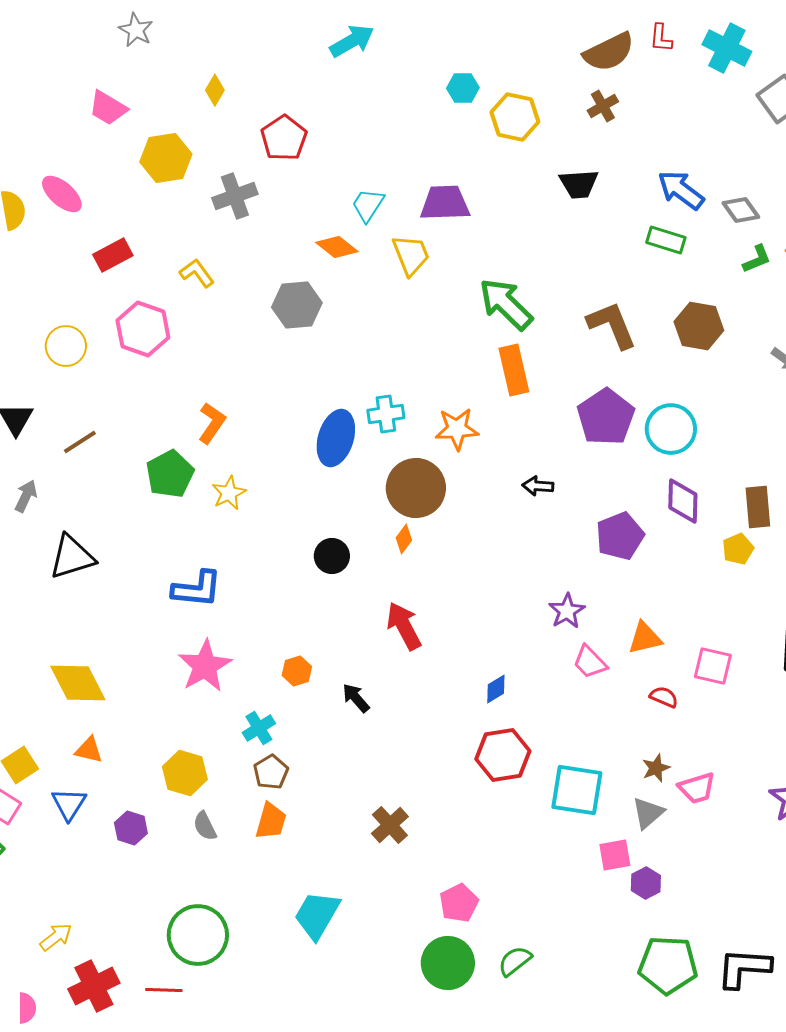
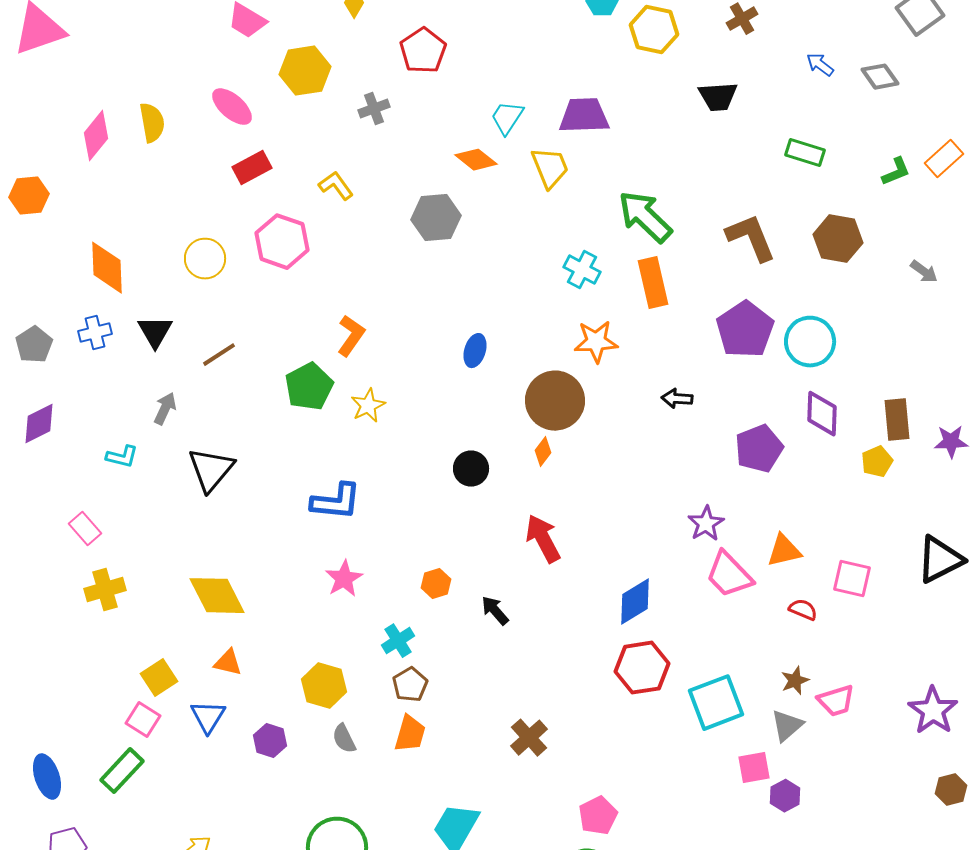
blue arrow: (681, 190) -> (820, 65), moved, size x0.6
pink ellipse: (62, 194) -> (232, 107), moved
gray cross: (235, 196) -> (374, 109), size x0.7
gray diamond: (741, 210) -> (880, 77), moved
cyan cross: (386, 414) -> (582, 270), moved, turned 36
blue ellipse: (336, 438) -> (475, 351), size x0.6
black triangle: (72, 557) -> (211, 470), turned -33
pink trapezoid: (590, 662) -> (729, 575), size x1.4
pink star: (205, 666) -> (344, 579), size x0.7
blue diamond: (496, 689) -> (635, 602), size x1.6
cyan square: (577, 790) -> (716, 703), turned -30

